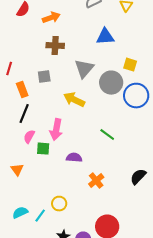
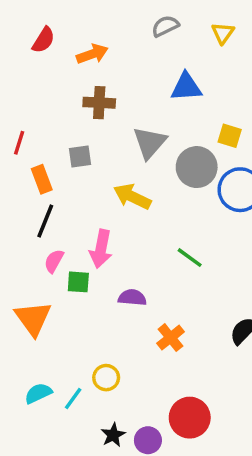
orange triangle: (17, 170) -> (33, 318), size x1.6

